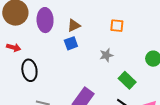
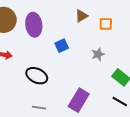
brown triangle: (74, 25) -> (81, 16), moved
black ellipse: (29, 70) -> (37, 76), moved, turned -50

